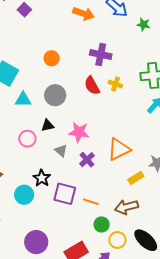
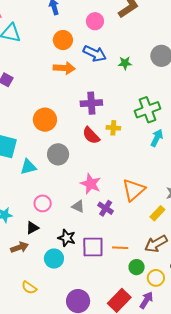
orange circle: (52, 58) -> (45, 120), size x1.5
black triangle: (48, 125) -> (32, 228), moved
pink star: (79, 132) -> (91, 184), turned 30

